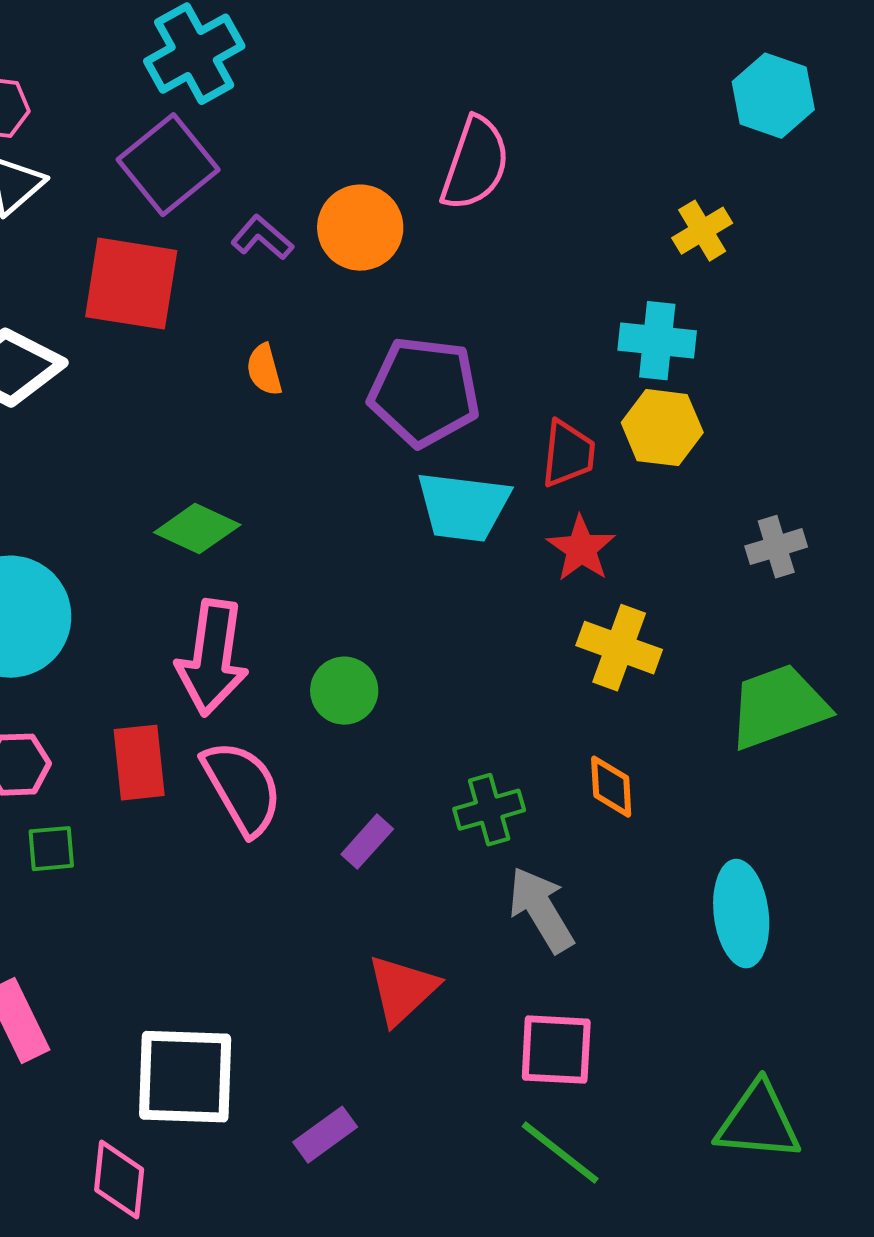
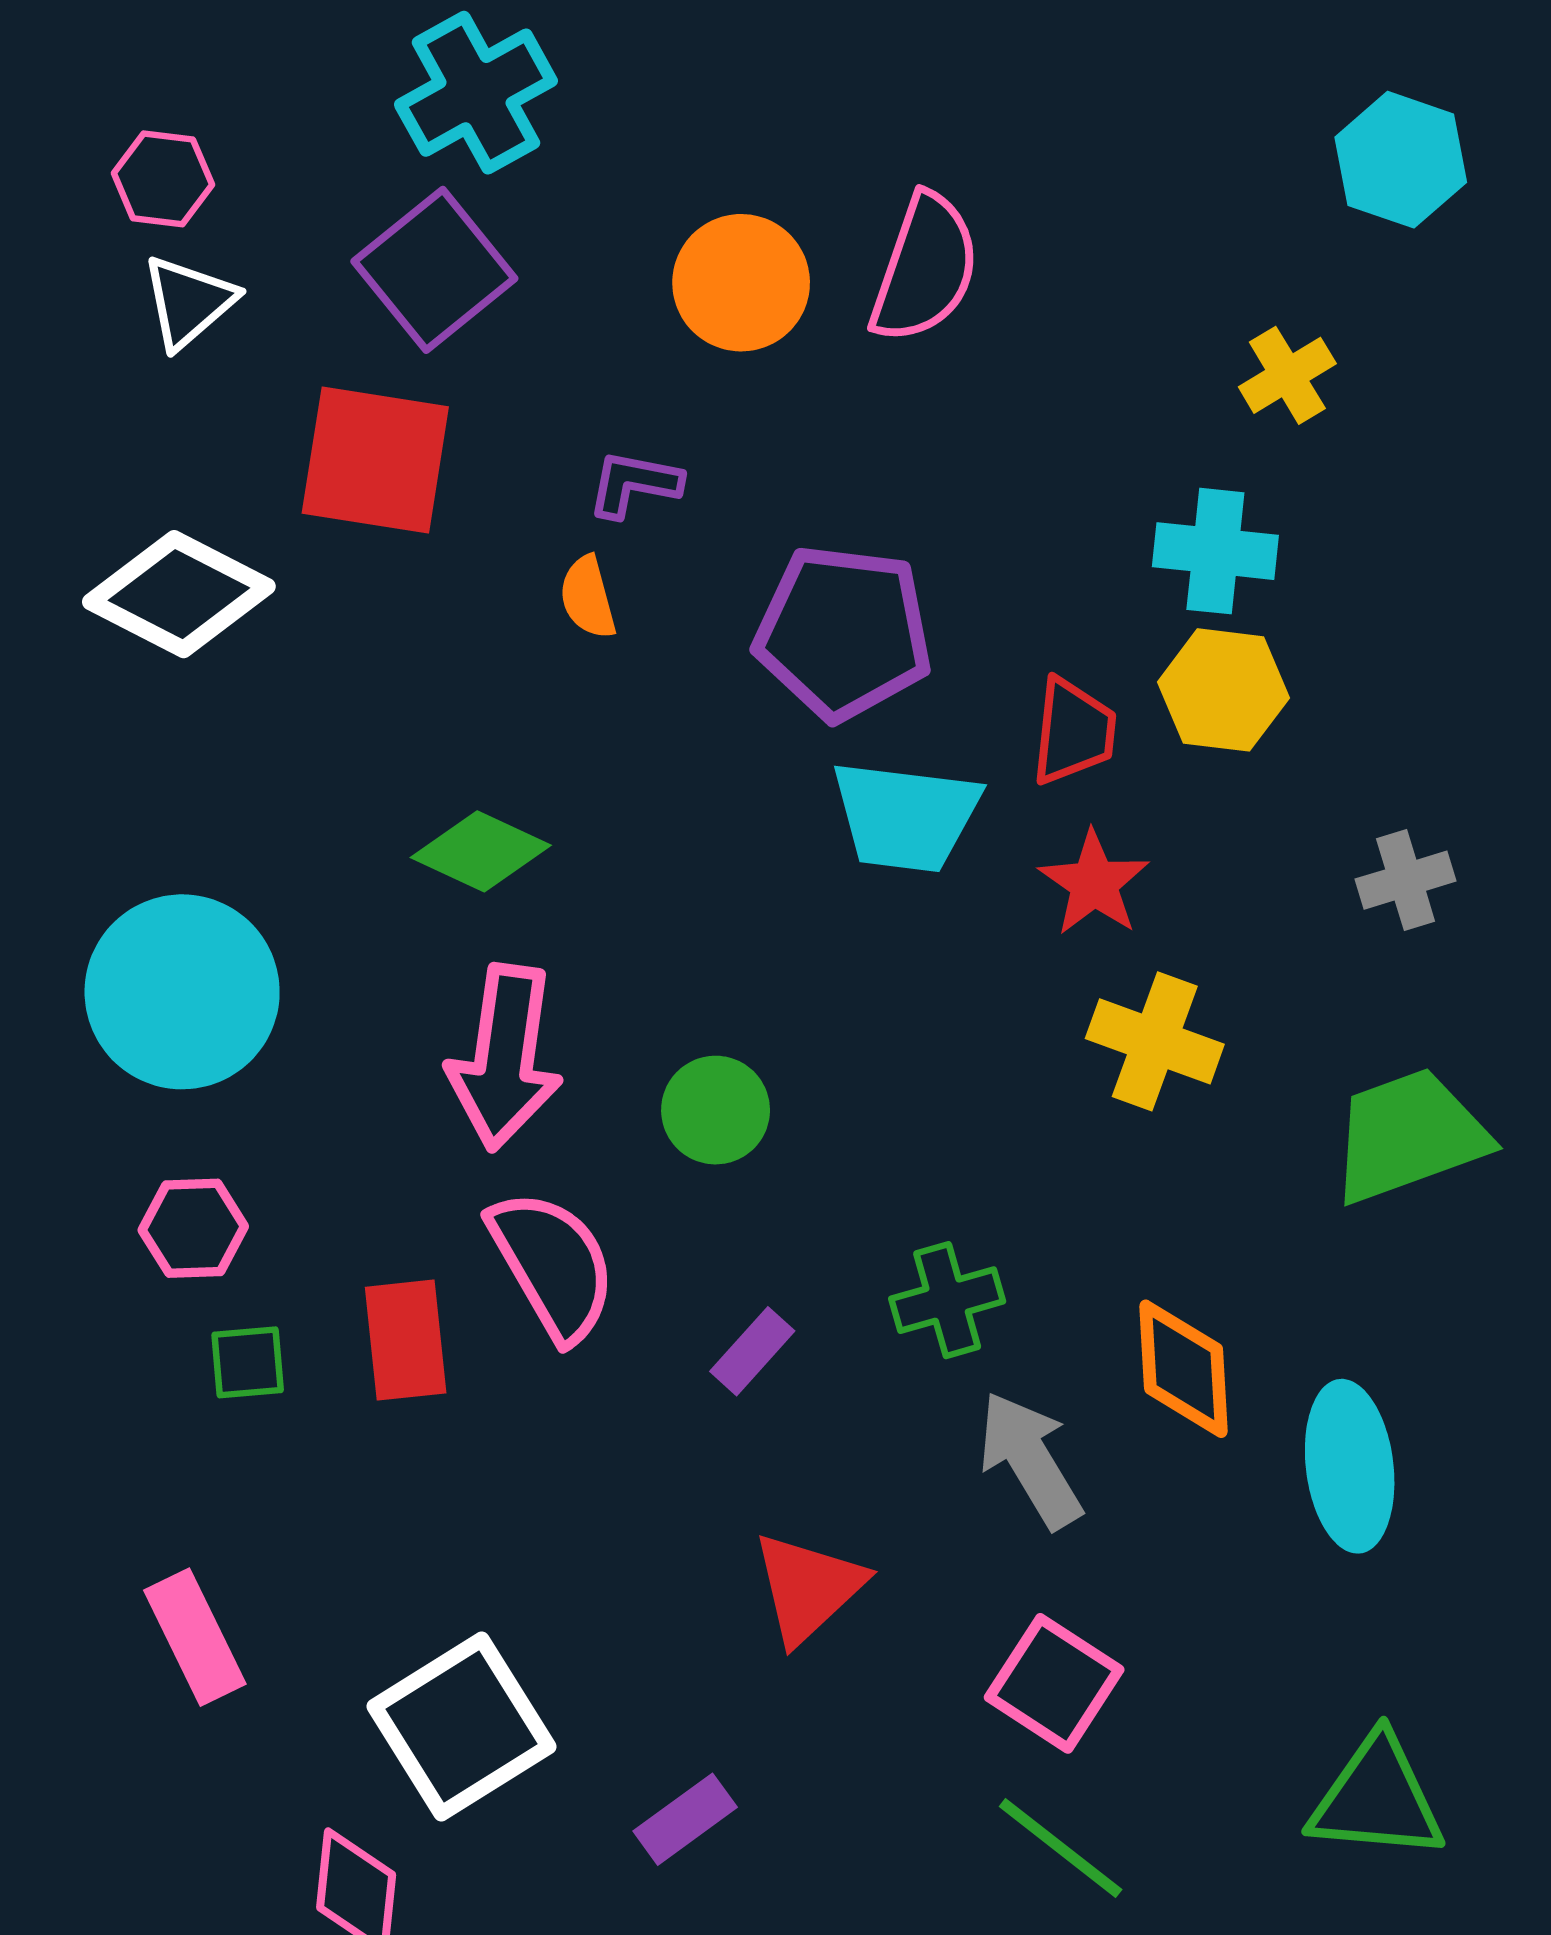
orange circle: (360, 228) -> (741, 283), moved
purple L-shape: (262, 238) -> (634, 484), moved, turned -30
red rectangle: (139, 763) -> (406, 1340), moved
orange diamond: (611, 787) -> (1184, 1369), moved, size x1.4
pink square: (556, 1050) -> (1054, 1683), turned 30
white square: (185, 1077) -> (462, 1727), turned -34

